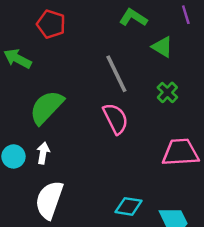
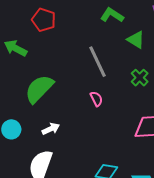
pink semicircle: (115, 119) -> (96, 99), size x0.6
white arrow: (43, 153) -> (51, 129), moved, turned 54

